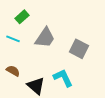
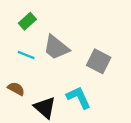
gray trapezoid: (45, 38) -> (56, 48), turned 95
cyan line: (13, 39) -> (26, 55), moved

